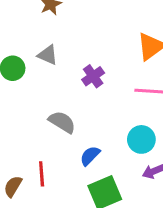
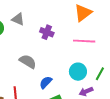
purple cross: (93, 76) -> (47, 32), turned -32

